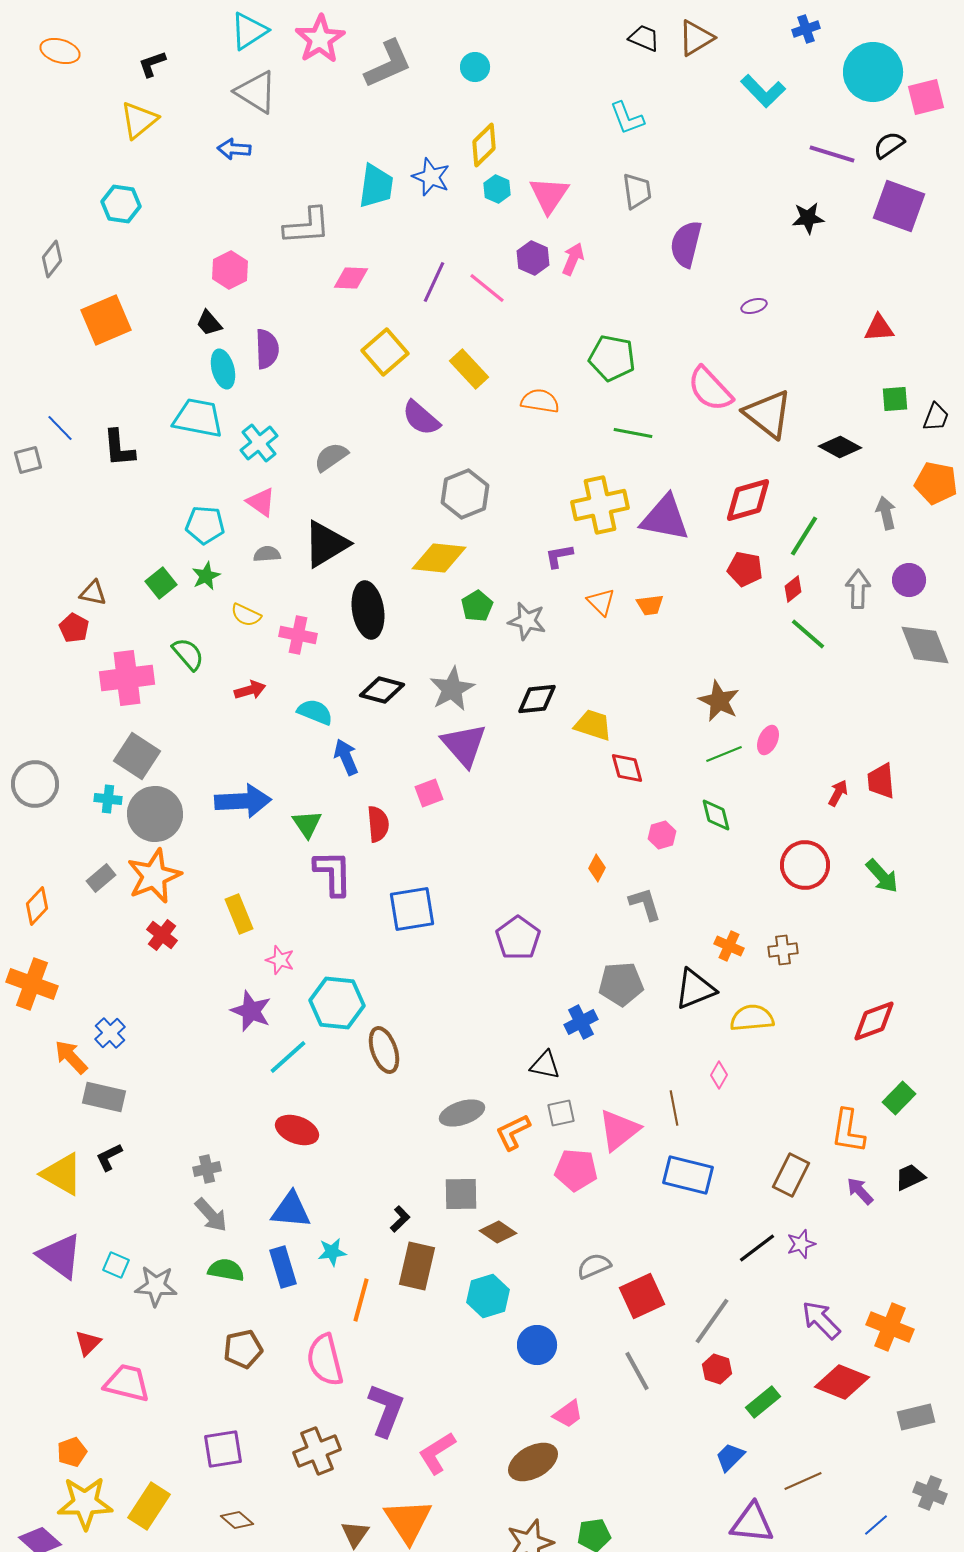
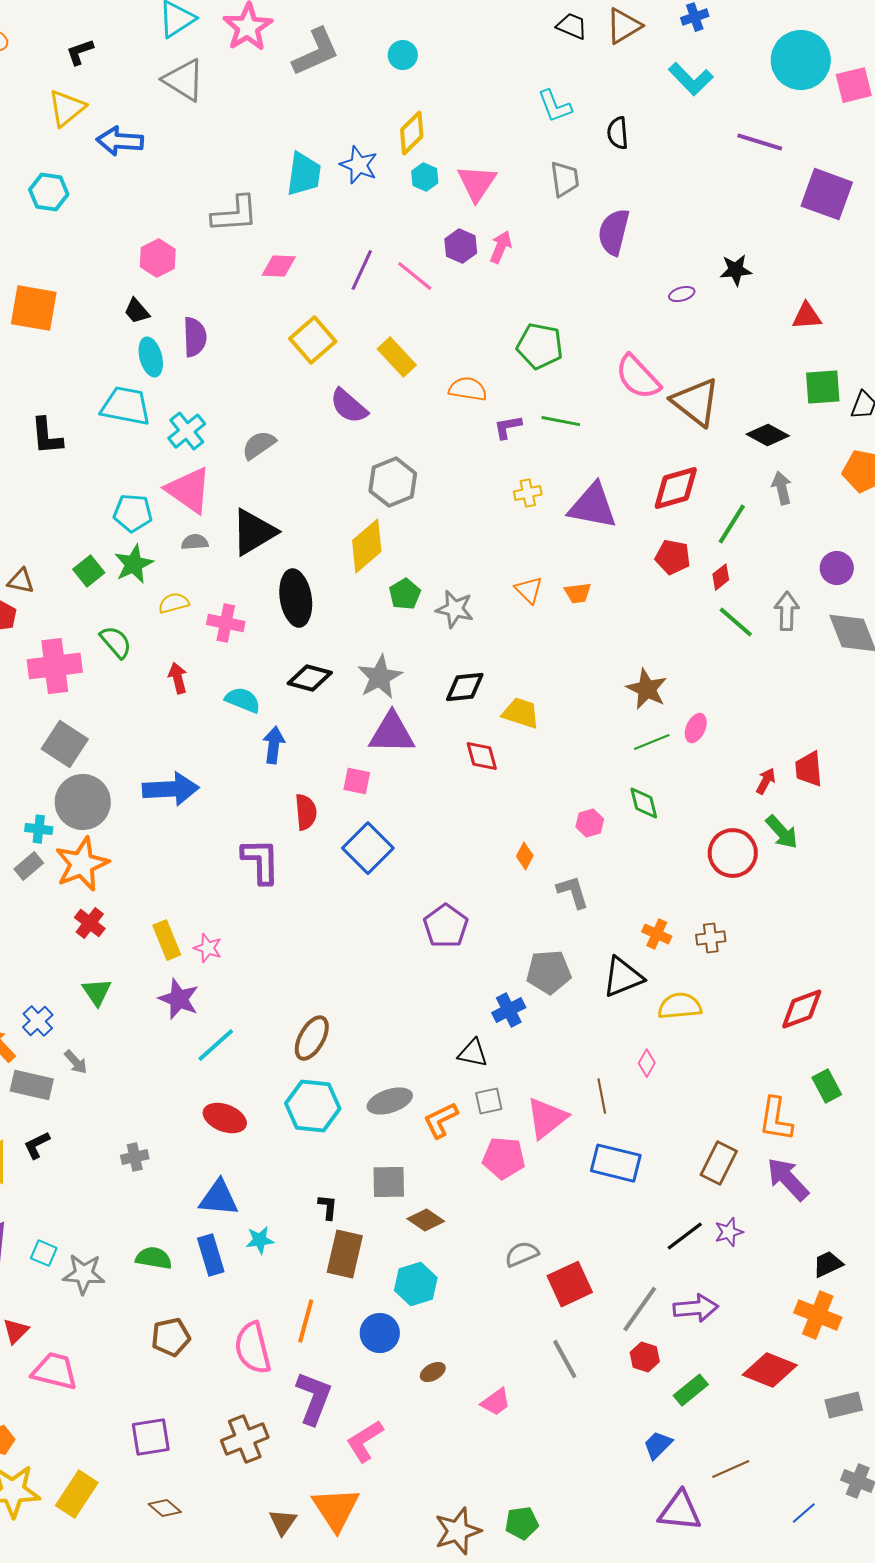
blue cross: (806, 29) -> (695, 17), moved
black semicircle: (889, 145) -> (618, 133), moved, turned -60
blue arrow: (234, 149) -> (120, 141), moved, size x1.4
black star: (808, 218) -> (736, 270), moved
orange square: (106, 320) -> (34, 308), turned 33
green square: (895, 399) -> (823, 387), size x1.4
pink triangle: (261, 502) -> (189, 490), size x1.6
yellow cross: (600, 505) -> (528, 493), size x0.5
gray arrow: (886, 513) -> (782, 488), moved
purple L-shape: (559, 556) -> (508, 427), moved
yellow diamond: (439, 558) -> (367, 546), turned -46
green star: (206, 576) -> (134, 564), size x1.4
gray arrow: (858, 589) -> (787, 611), moved
yellow semicircle: (246, 615) -> (174, 603), turned 140
red arrow: (250, 690) -> (178, 678), turned -88
purple triangle: (464, 745) -> (392, 733), turned -48
blue arrow: (346, 757) -> (274, 745), turned 30
red diamond: (627, 768) -> (482, 756), moved
pink square: (429, 793) -> (357, 781), turned 32
cyan cross: (108, 799) -> (39, 829), moved
green triangle: (307, 824) -> (97, 992), moved
green arrow: (882, 876) -> (782, 832), moved
blue square: (412, 909) -> (368, 848), moved, turned -36
yellow rectangle: (239, 914) -> (167, 940), moved
cyan hexagon: (337, 1003) -> (313, 1106), moved
brown ellipse: (384, 1050) -> (312, 1038), turned 48
green rectangle: (899, 1098) -> (827, 1086), turned -72
black trapezoid: (910, 1177) -> (828, 1264), moved
purple arrow: (860, 1191) -> (788, 1179), size x1.6
gray arrow: (211, 1215) -> (76, 1062), moved, size x0.7
black L-shape: (400, 1219) -> (328, 1207), turned -40
orange line: (361, 1300) -> (306, 1321), moved
purple arrow: (821, 1320) -> (696, 1308), moved, turned 129
blue circle: (537, 1345) -> (380, 1333), moved
brown ellipse: (533, 1462) -> (433, 1372), moved, size x0.5

